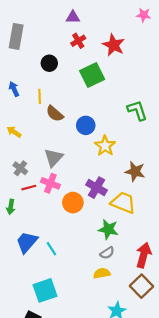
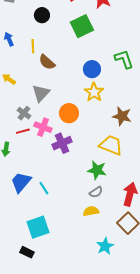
blue circle: (86, 125) -> (92, 69), moved
gray triangle: (54, 158) -> (41, 93), moved
gray cross: (20, 168) -> (24, 113), moved
purple cross: (96, 188) -> (62, 143), moved, turned 36
orange circle: (73, 203) -> (69, 113), moved

